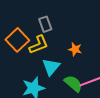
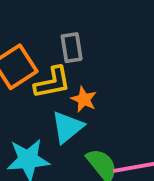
orange star: (75, 49) -> (84, 99), moved

